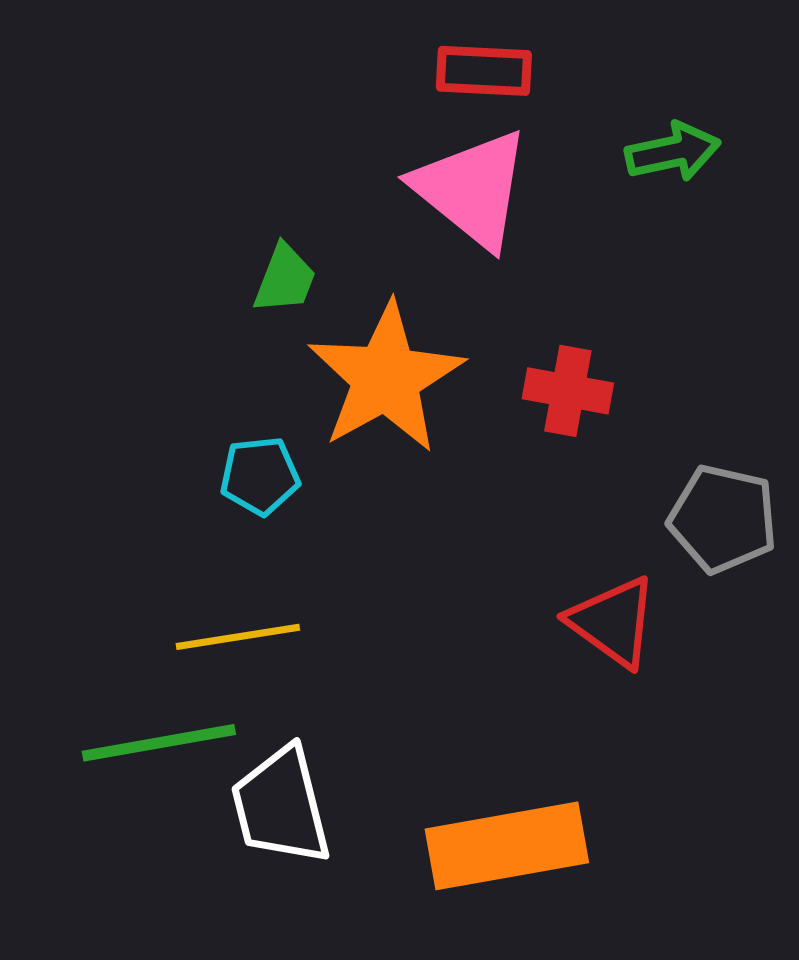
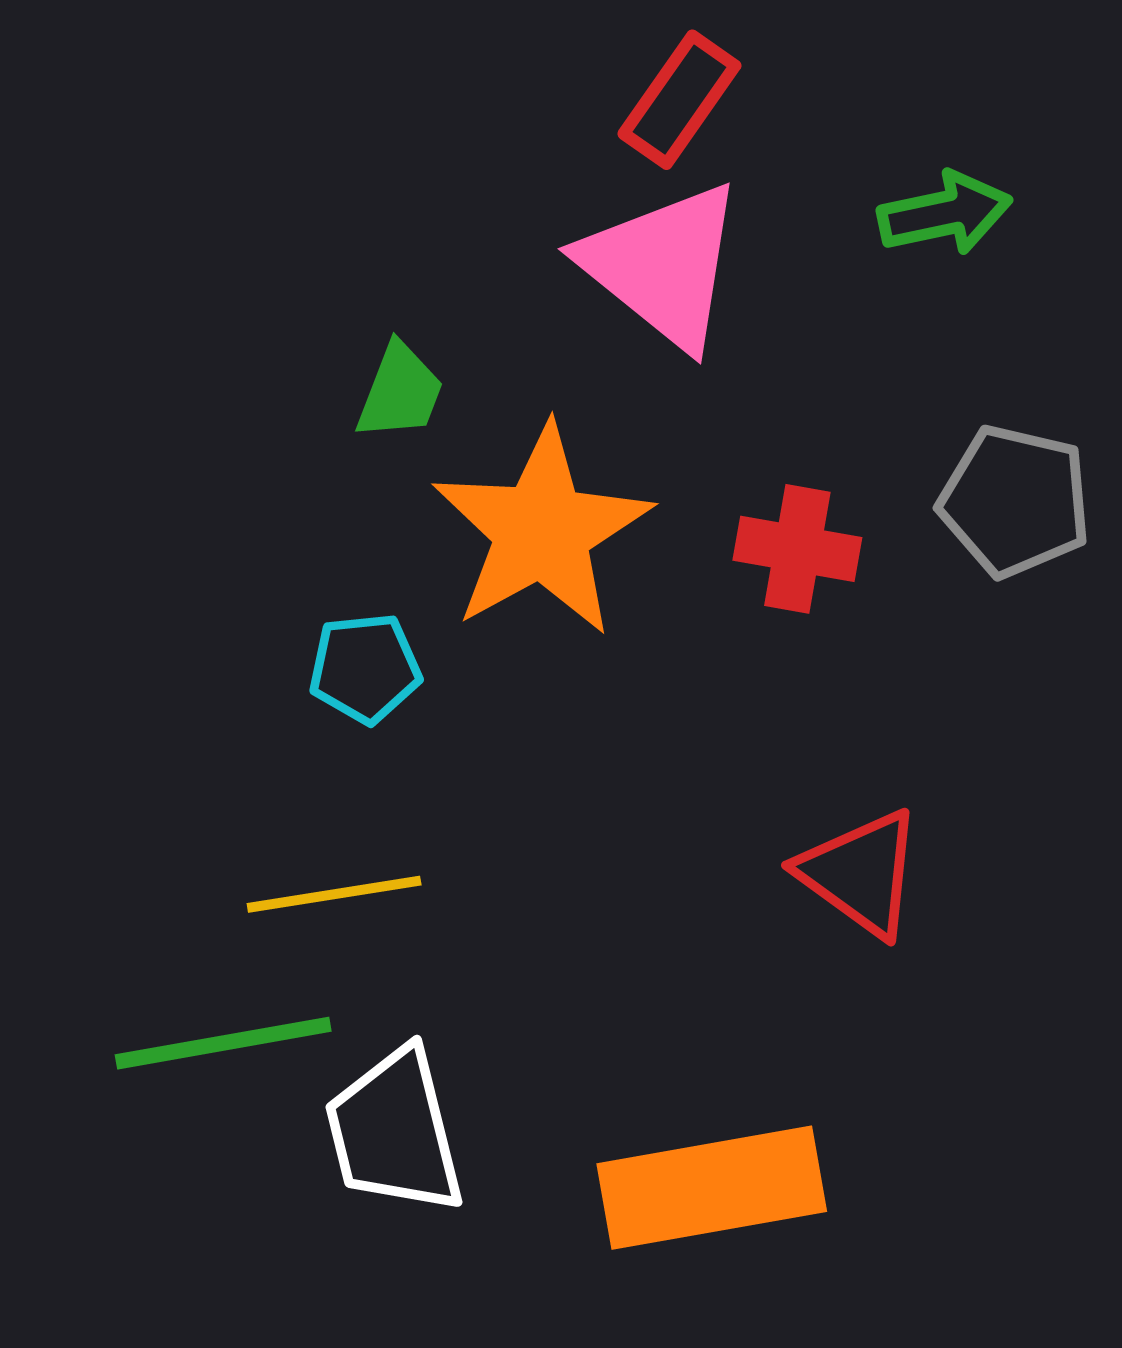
red rectangle: (484, 71) -> (679, 100), turned -58
gray pentagon: (723, 519) -> (1015, 501), moved

